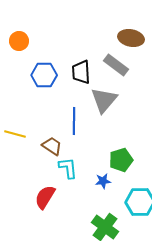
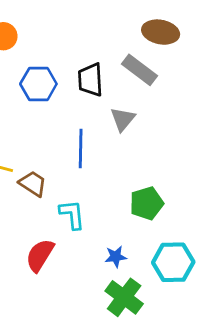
gray triangle: (104, 100) -> (123, 119), size x0.7
brown trapezoid: (52, 146) -> (33, 184), moved
blue star: (103, 181) -> (116, 257), moved

